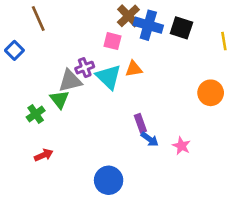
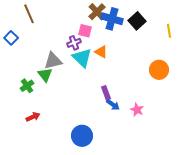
black square: (181, 28) -> (137, 21), turned 30
purple cross: (85, 68) -> (74, 43), moved
orange triangle: (134, 69) -> (101, 52), turned 40

